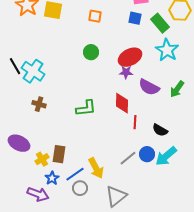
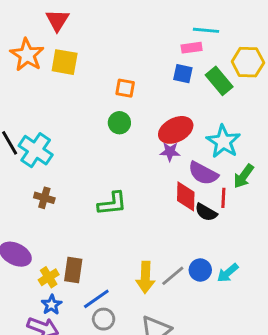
orange square: (95, 16) -> (125, 88), moved
cyan star: (167, 50) -> (223, 141), moved
red diamond: (122, 103) -> (186, 196), moved
red line: (135, 122) -> (223, 198), moved
black semicircle: (160, 130) -> (206, 212), moved
cyan arrow: (166, 156) -> (228, 273), size x0.7
yellow arrow: (96, 168) -> (145, 277), moved, turned 30
blue star: (52, 178) -> (52, 305), moved

